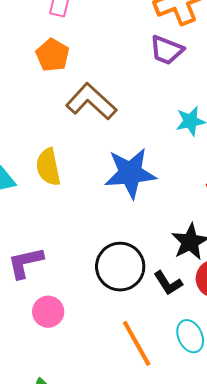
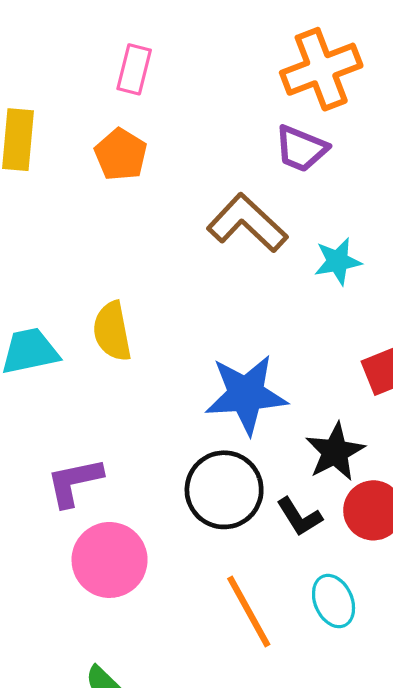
brown L-shape: (91, 102) -> (247, 223), moved
blue star: (130, 173) -> (246, 394), moved
pink circle: (48, 312) -> (110, 560), size x1.5

